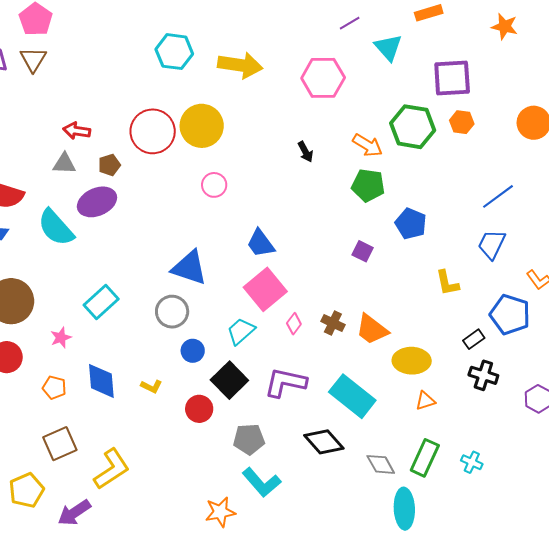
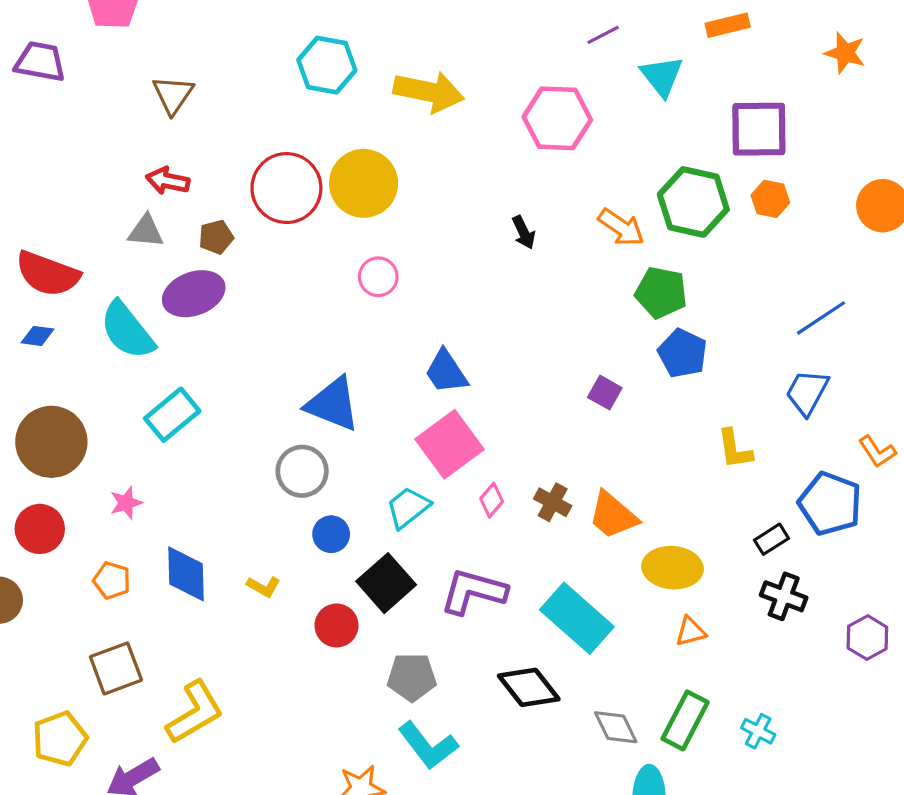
brown triangle: (33, 59) -> (173, 95), moved
green pentagon: (368, 185) -> (661, 292), moved
cyan rectangle: (101, 302) -> (172, 415), moved

